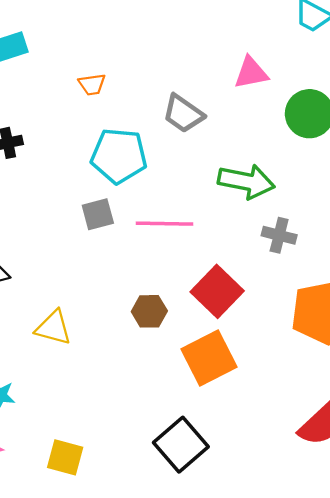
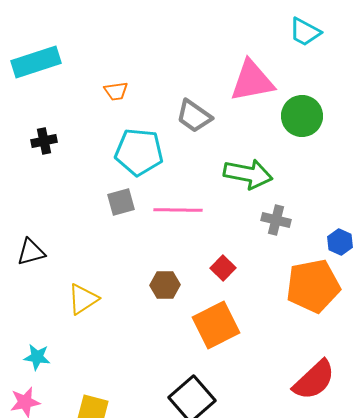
pink triangle: (251, 73) -> (252, 81), size x1.5
red square: (217, 291) -> (223, 268), size x0.6
yellow triangle: (53, 328) -> (83, 299), turned -48

